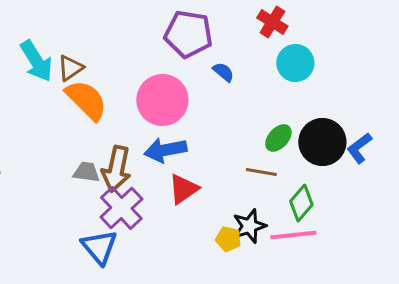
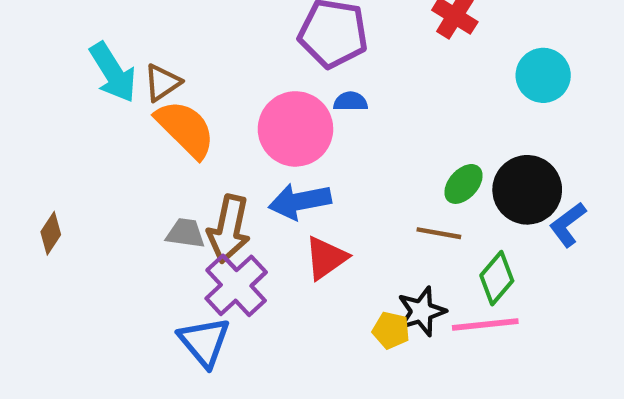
cyan circle: (295, 63) -> (543, 75), moved
blue semicircle: (223, 72) -> (351, 101), moved, turned -40
blue L-shape: (359, 148) -> (568, 225), moved

